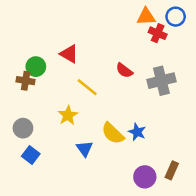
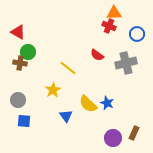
blue circle: (176, 17) -> (137, 34), moved
red cross: (158, 33) -> (109, 26), moved
red triangle: (69, 54) -> (18, 32), moved
blue square: (31, 155) -> (24, 121), turned -32

